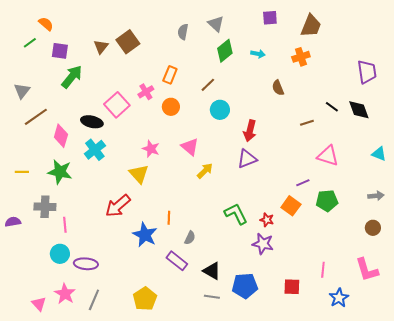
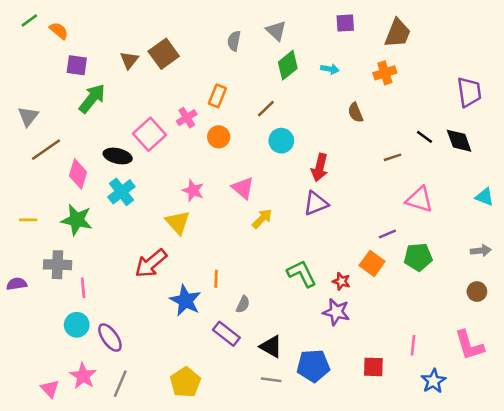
green line: (30, 43) -> (29, 20), moved
purple ellipse: (86, 264) -> (110, 338), turned 50

